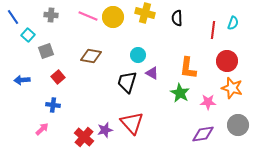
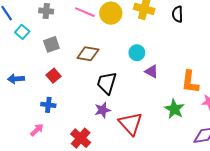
gray square: (46, 51) -> (51, 44), moved
orange L-shape: (188, 68) -> (190, 82), moved
black trapezoid: (127, 82) -> (107, 83), moved
green star: (180, 93) -> (174, 109), moved
purple star: (105, 130) -> (102, 110), moved

